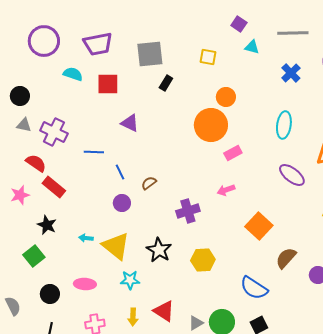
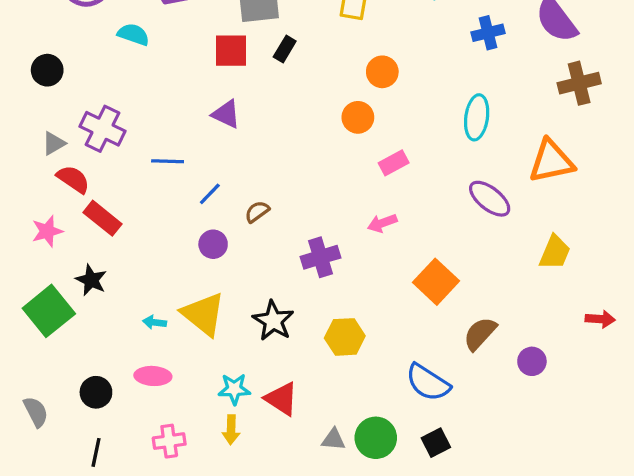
blue cross: (291, 73) -> (488, 33), turned 30
red square: (108, 84) -> (231, 51), moved
gray triangle: (24, 125) -> (54, 143), moved, turned -42
orange circle: (211, 125) -> (358, 117), size x0.6
blue line: (120, 172) -> (210, 194), turned 70
cyan arrow: (86, 238) -> (155, 322), moved
green square: (34, 256) -> (49, 311), moved, size x1.4
cyan star: (130, 280) -> (234, 389), moved
red triangle: (164, 311) -> (281, 399), moved
gray triangle: (196, 323) -> (333, 439), turned 35

